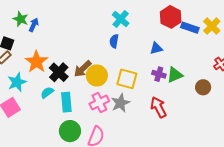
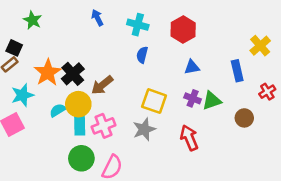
red hexagon: (171, 17) -> (183, 29), moved
cyan cross: (121, 19) -> (138, 25), moved, turned -30
blue arrow: (34, 25) -> (97, 18), moved, turned -56
blue rectangle: (190, 28) -> (237, 71), moved, turned 54
black cross: (59, 72) -> (73, 74), moved
yellow circle: (97, 75) -> (78, 104), moved
pink cross: (99, 102) -> (104, 126), moved

